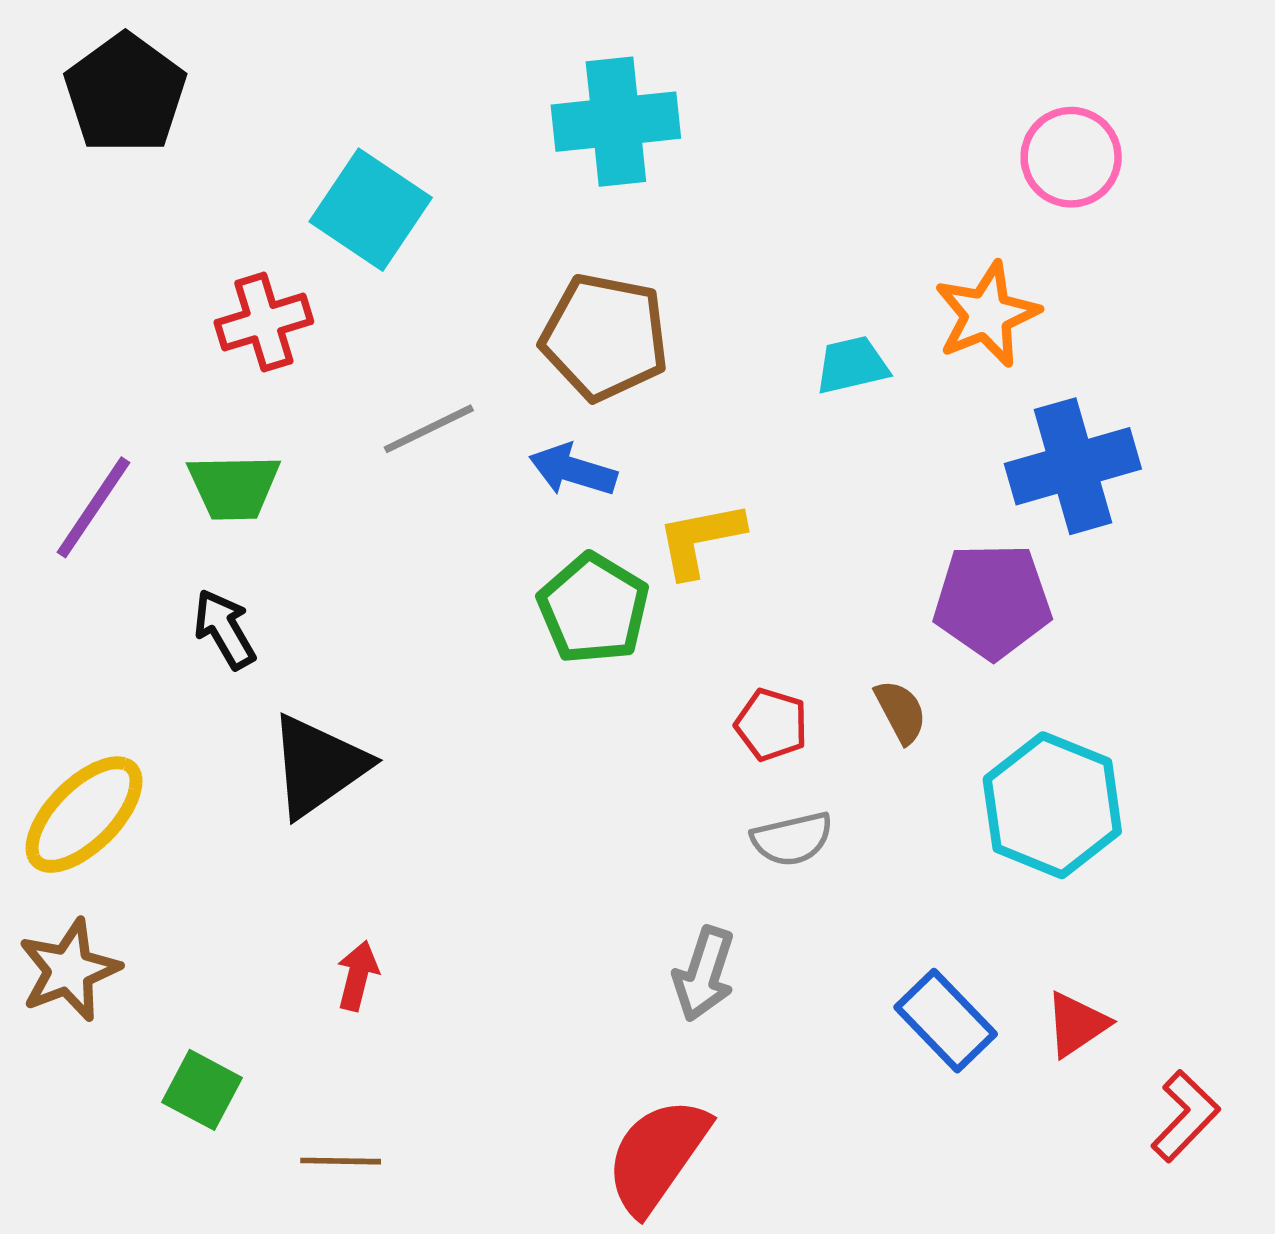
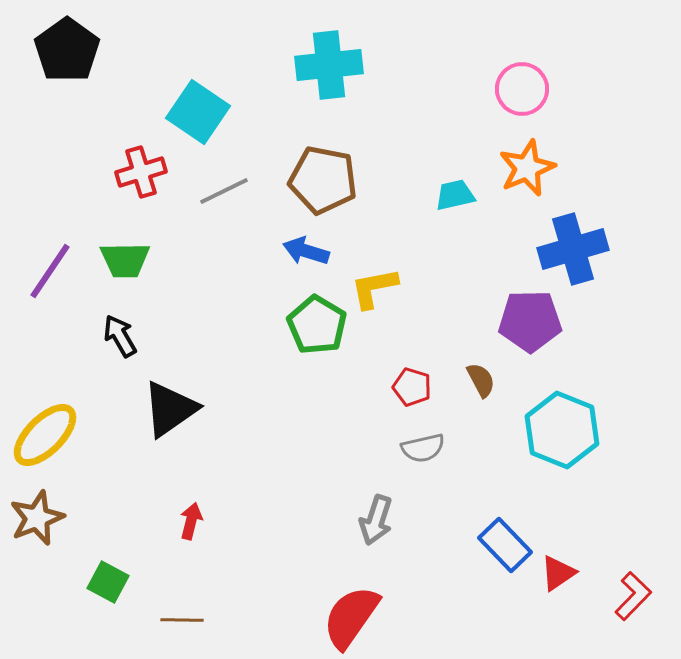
pink circle: (1071, 157) -> (522, 89), moved
gray line: (429, 429) -> (224, 191), moved
red triangle: (1077, 1024) -> (558, 573), moved

